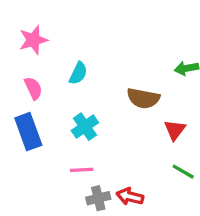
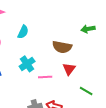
red triangle: (175, 130) -> (69, 69), moved
pink line: (82, 170) -> (45, 77), moved

